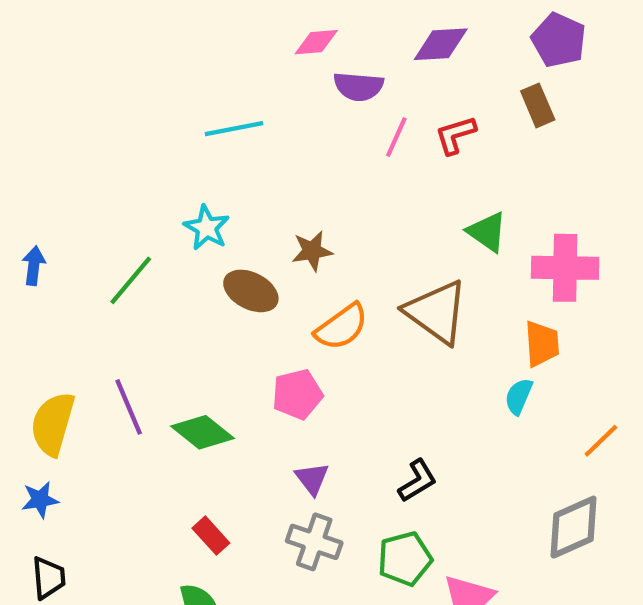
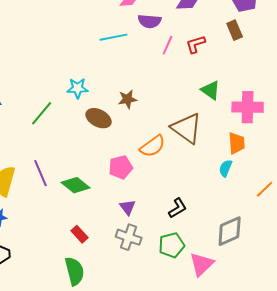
cyan line: (234, 129) -> (114, 37), moved
cyan star: (207, 228) -> (78, 88), turned -30
orange semicircle: (342, 327) -> (153, 146), moved
gray diamond: (574, 527) -> (230, 231), moved

